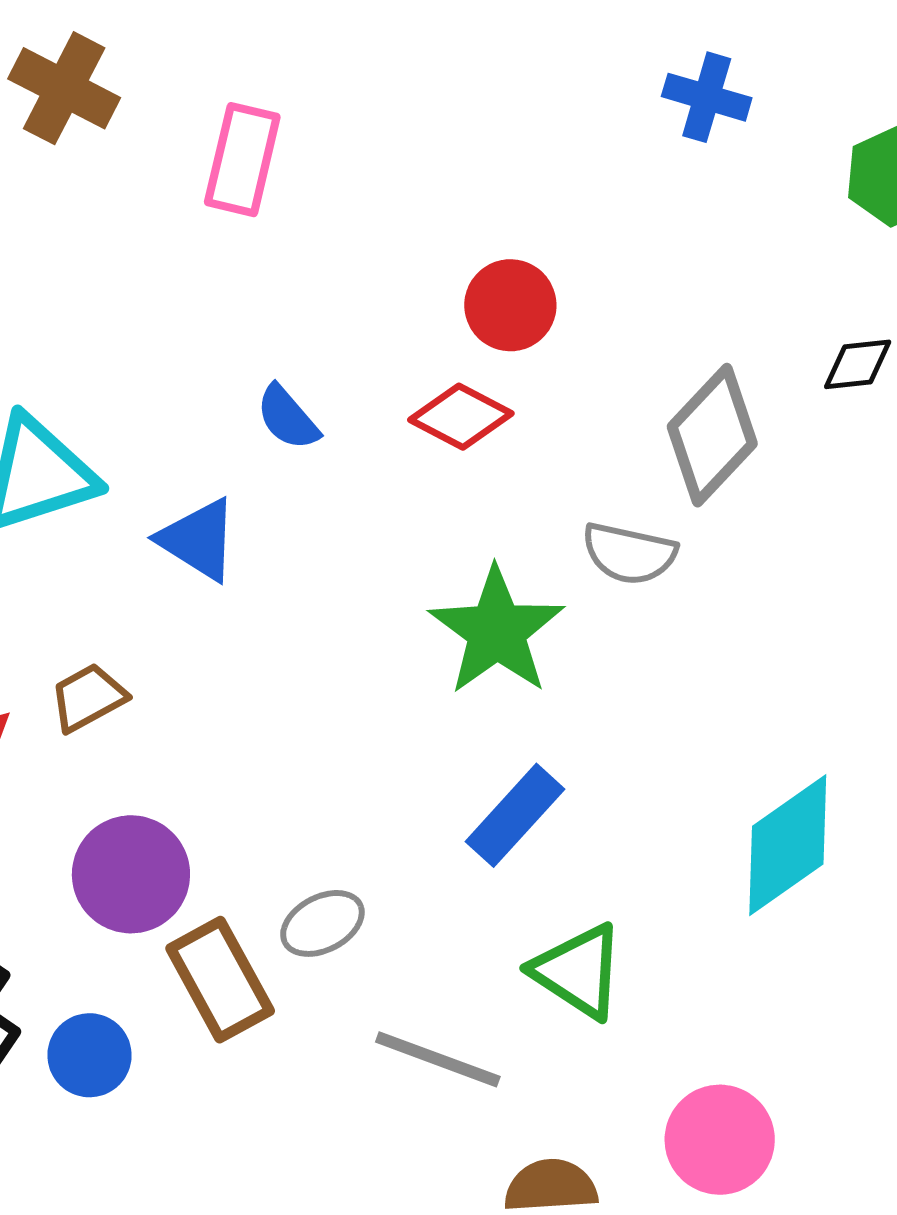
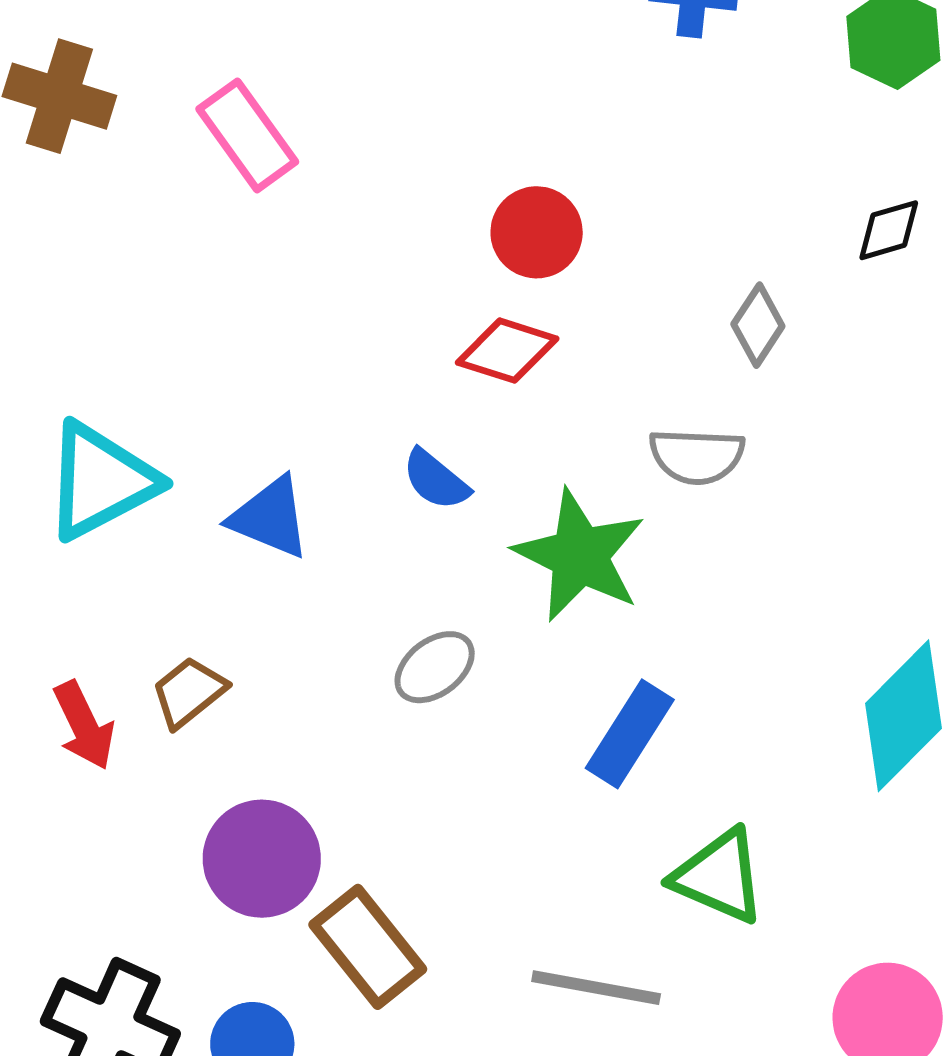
pink rectangle: (242, 160) -> (247, 135), turned -39
blue semicircle: (288, 418) -> (436, 480), moved
gray diamond: (712, 435) -> (758, 325), size x0.6
gray ellipse: (322, 923) -> (435, 667), moved

